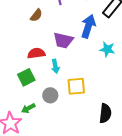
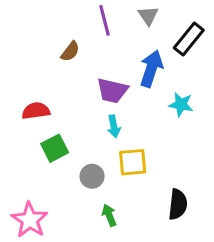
red semicircle: (36, 53) -> (36, 111), moved
cyan arrow: (55, 66) -> (114, 126), moved
green arrow: (28, 108) -> (109, 215), moved, turned 96

